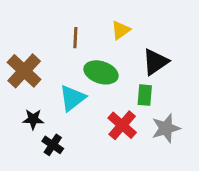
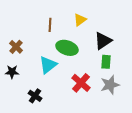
brown cross: (24, 71) -> (16, 47), size x0.6
green rectangle: (145, 95) -> (106, 62), moved
black star: (33, 119) -> (12, 72), moved

